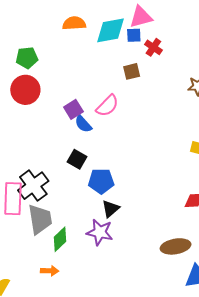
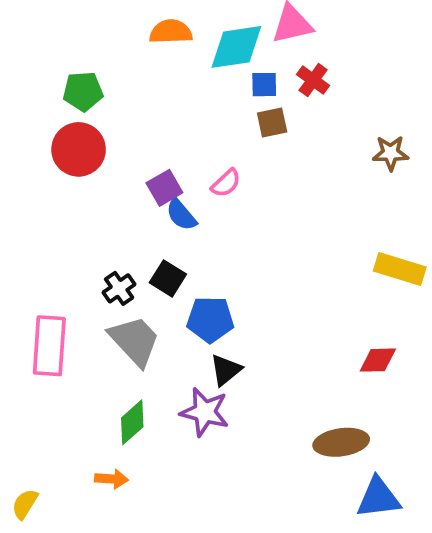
blue square: (134, 35) -> (264, 85), moved
pink semicircle: (107, 106) -> (226, 183), size x0.7
black cross: (33, 186) -> (119, 288), moved, size x0.6
gray trapezoid: (40, 219) -> (134, 341), moved, turned -36

